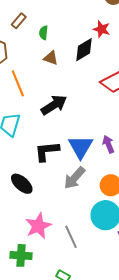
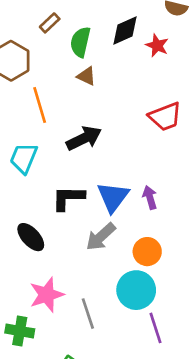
green semicircle: (44, 33) -> (80, 42), size x1.6
black diamond: (84, 50) -> (125, 30), moved

